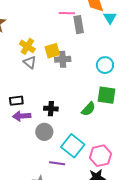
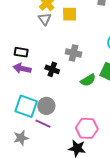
gray cross: (63, 59) -> (74, 53), moved
gray circle: (44, 132) -> (46, 106), moved
cyan square: (73, 146) -> (26, 106), moved, turned -35

